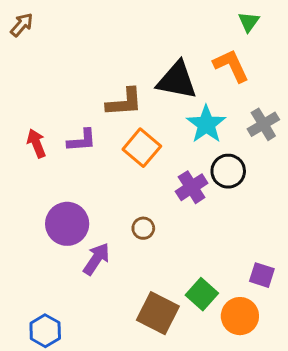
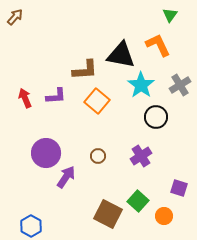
purple cross: (192, 187) -> (141, 156), moved
orange circle: (240, 316) -> (164, 216), size x0.7

